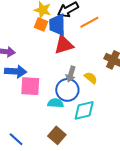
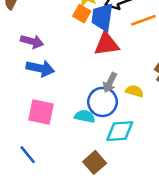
yellow semicircle: (91, 78) -> (134, 91), turned -32
pink square: (30, 86) -> (41, 112), moved
brown square: (57, 135) -> (95, 162), moved

